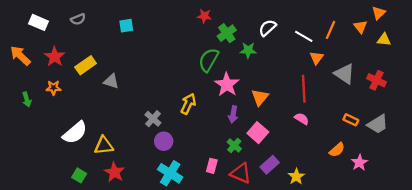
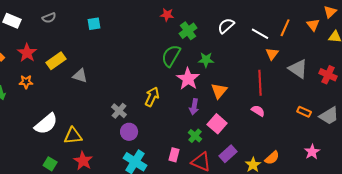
green star: (248, 50) -> (206, 60), moved
orange semicircle: (337, 150) -> (272, 158), moved

